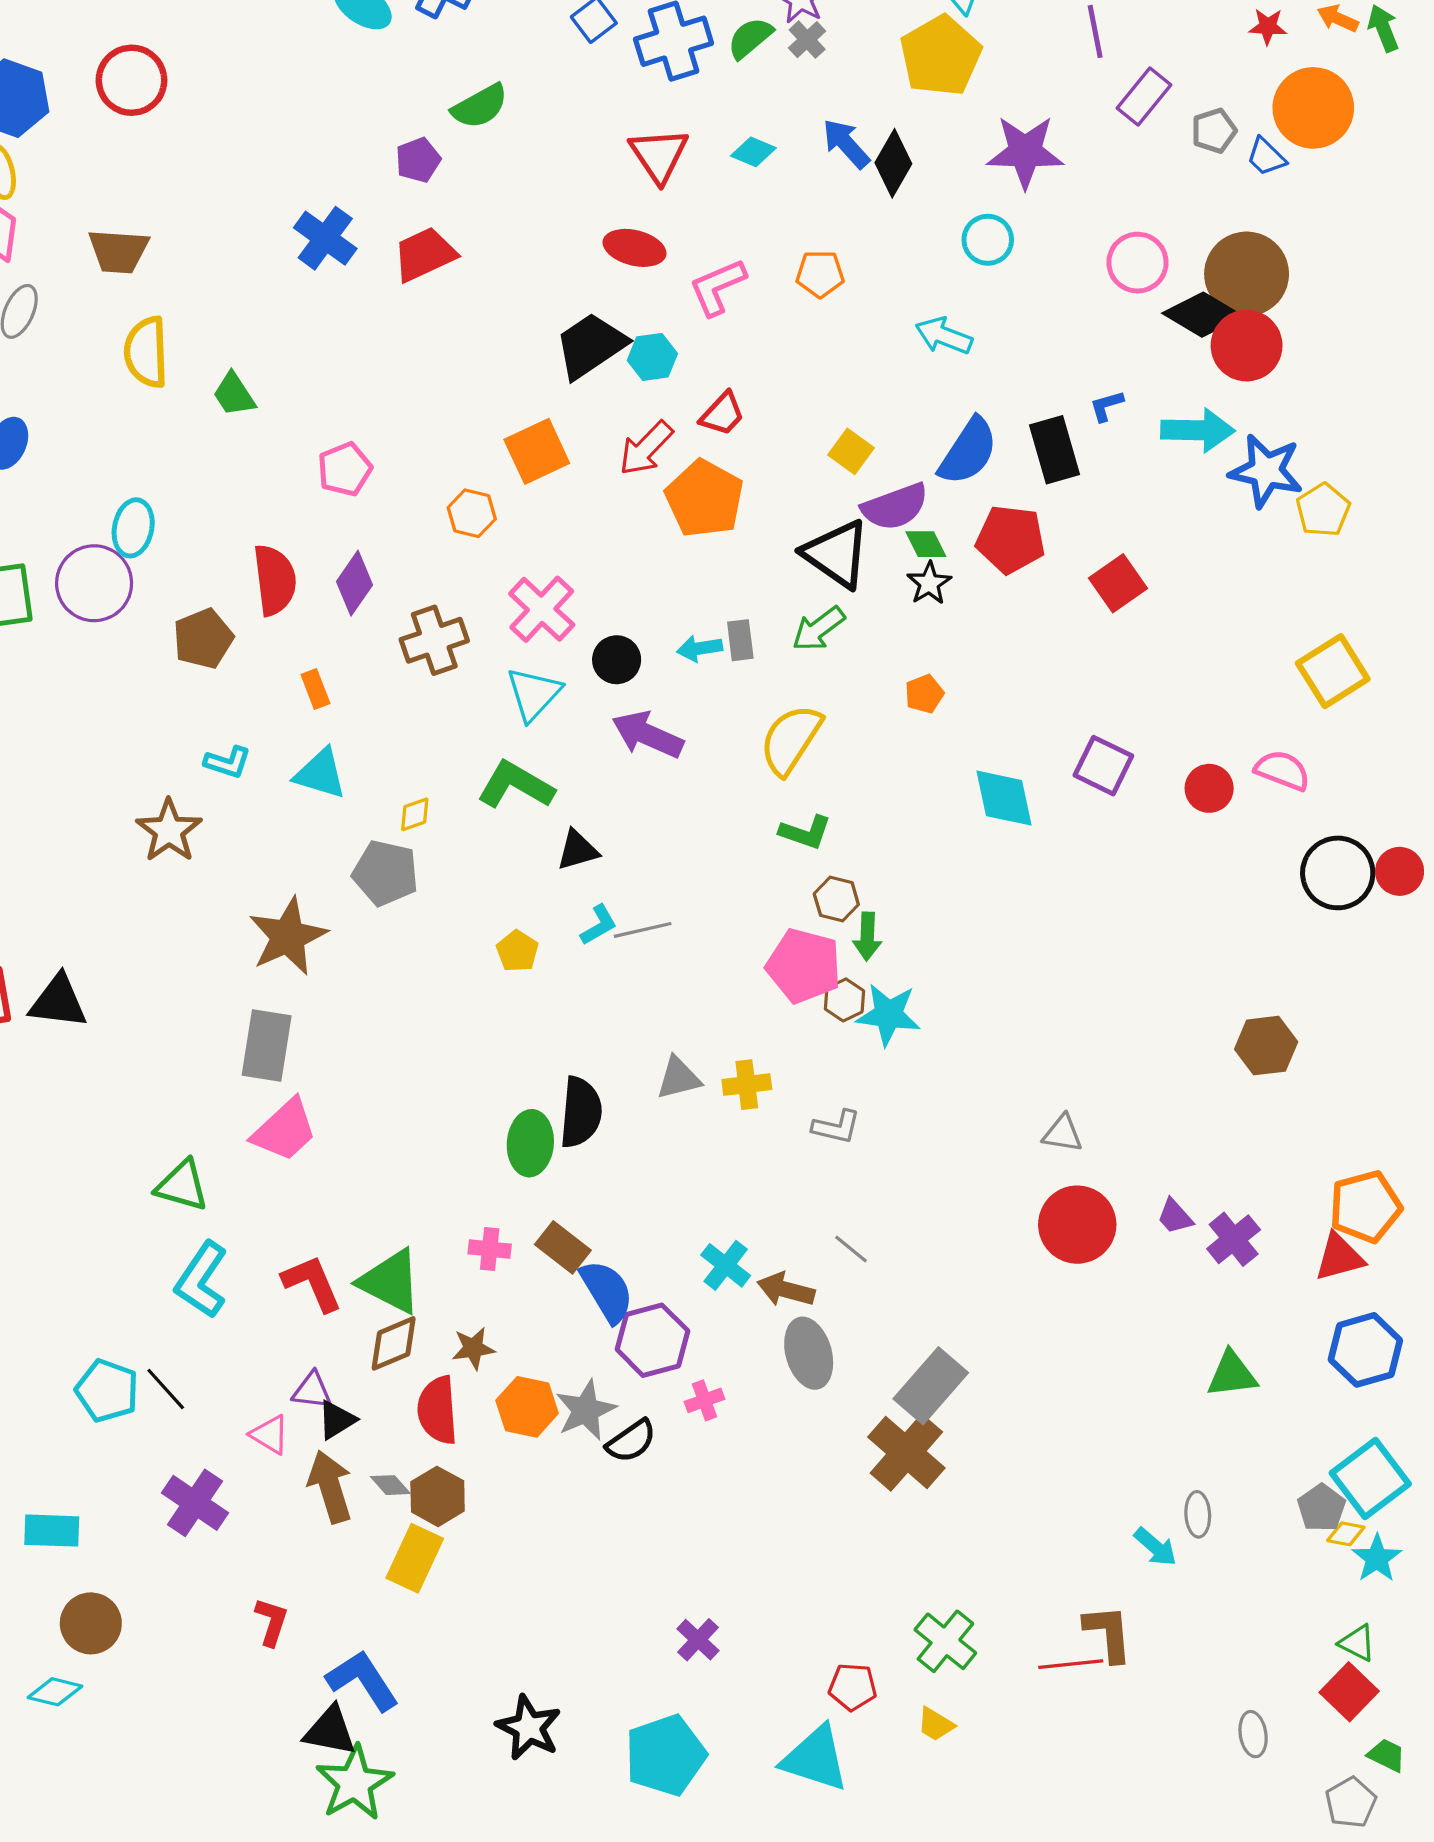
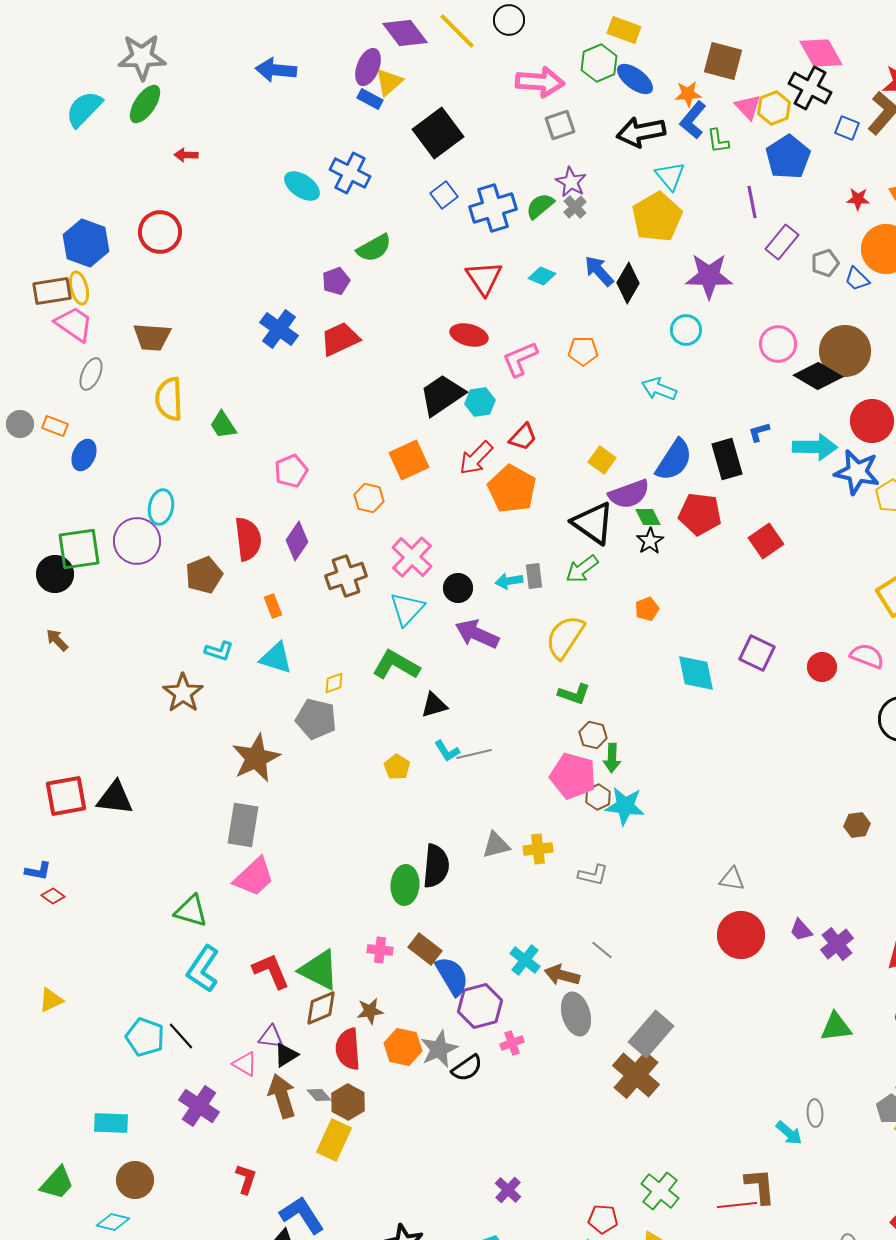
red circle: (1247, 346) -> (872, 421), moved
cyan L-shape: (599, 925) -> (447, 751), turned 88
brown hexagon: (1266, 1046) -> (857, 825), size x0.7

